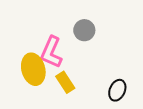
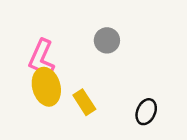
pink L-shape: (51, 52) -> (42, 58), moved

